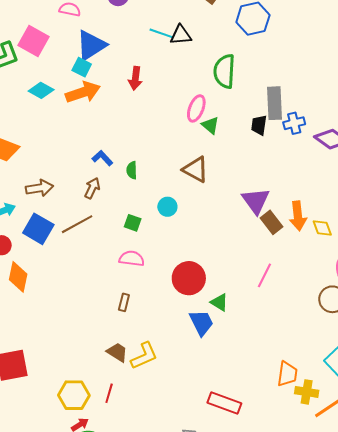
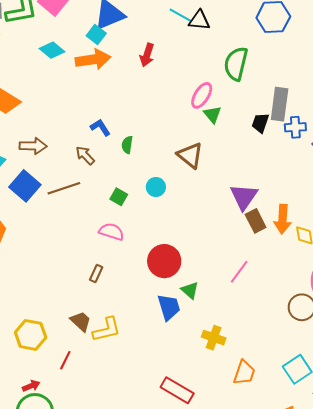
brown arrow: (92, 188) -> (85, 155), turned -80
yellow cross: (307, 392) -> (214, 338), moved
yellow hexagon: (74, 395) -> (31, 335), moved

